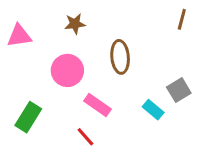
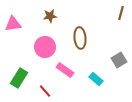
cyan rectangle: (153, 110) -> (96, 79), moved
red line: (85, 137) -> (45, 91), moved

